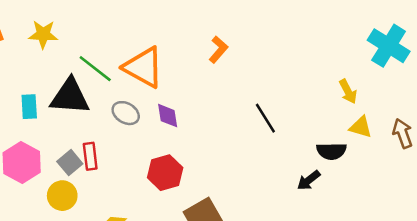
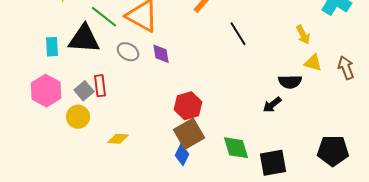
black line: (265, 118) -> (238, 34), moved
red hexagon: (165, 173) -> (188, 106), moved

